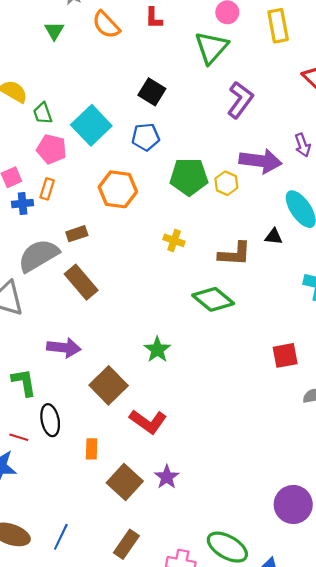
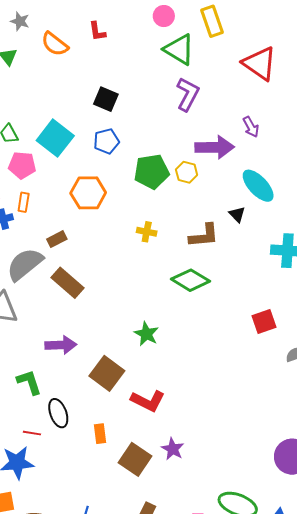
green triangle: (211, 48) -> (179, 49), moved, turned -32
black triangle: (274, 237) -> (237, 214), turned 48

